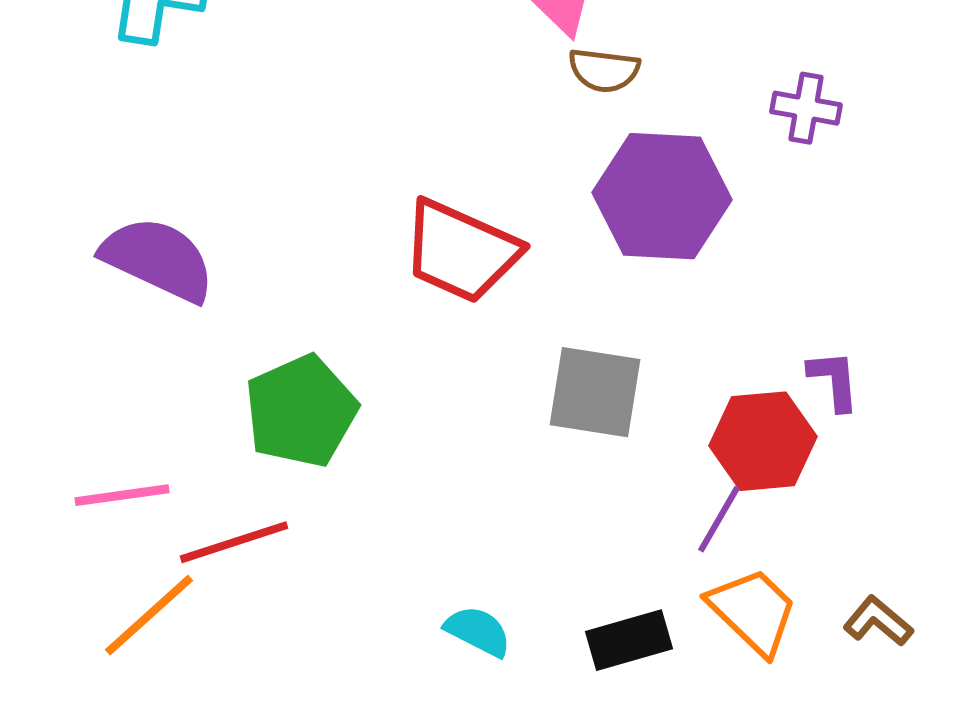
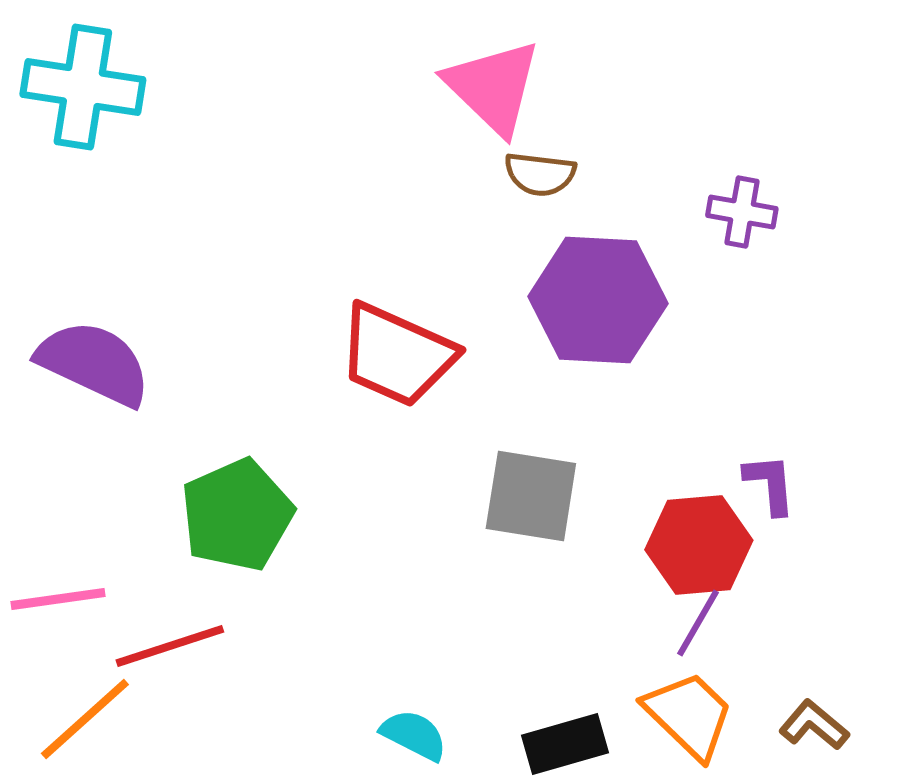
purple line: (719, 519) -> (698, 623), moved

